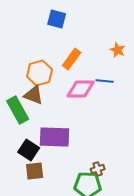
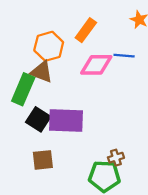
green rectangle: (18, 110) -> (23, 89), turned 52
black square: (29, 150) -> (38, 119), moved

